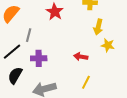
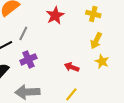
purple cross: (39, 58) -> (28, 59), turned -35

